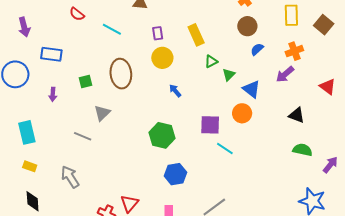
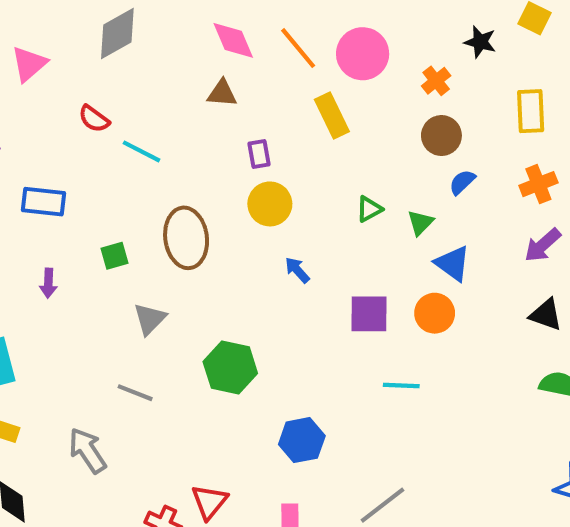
cyan line: (112, 29) -> (142, 151), moved
yellow rectangle: (196, 35) -> (332, 115), moved
purple arrow: (285, 74) -> (543, 245), moved
green triangle: (229, 75) -> (420, 223), moved
purple square: (210, 125) -> (369, 314), moved
green hexagon: (162, 135) -> (230, 368), moved
gray line: (83, 136) -> (135, 393), moved
cyan line: (225, 148) -> (401, 386), turned -30

